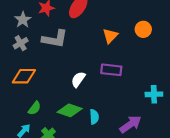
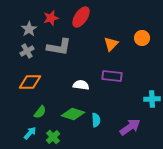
white semicircle: (78, 79) -> (81, 85), turned 63

